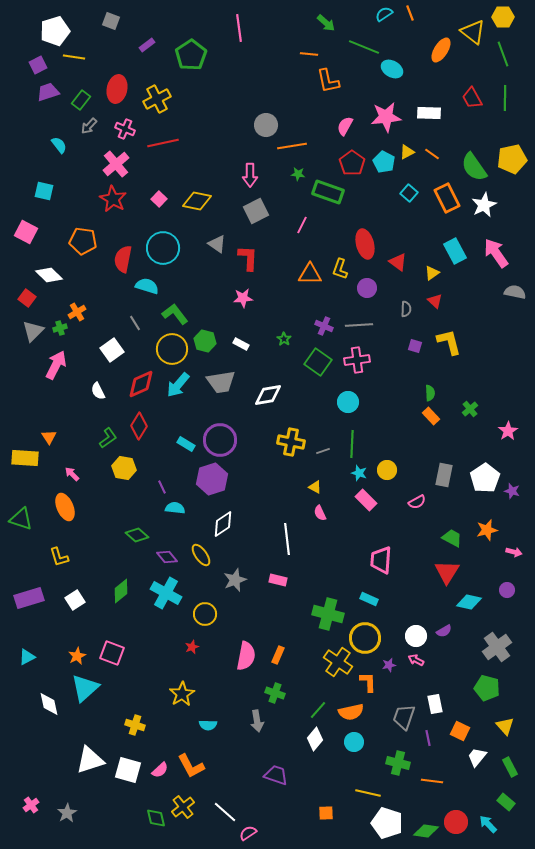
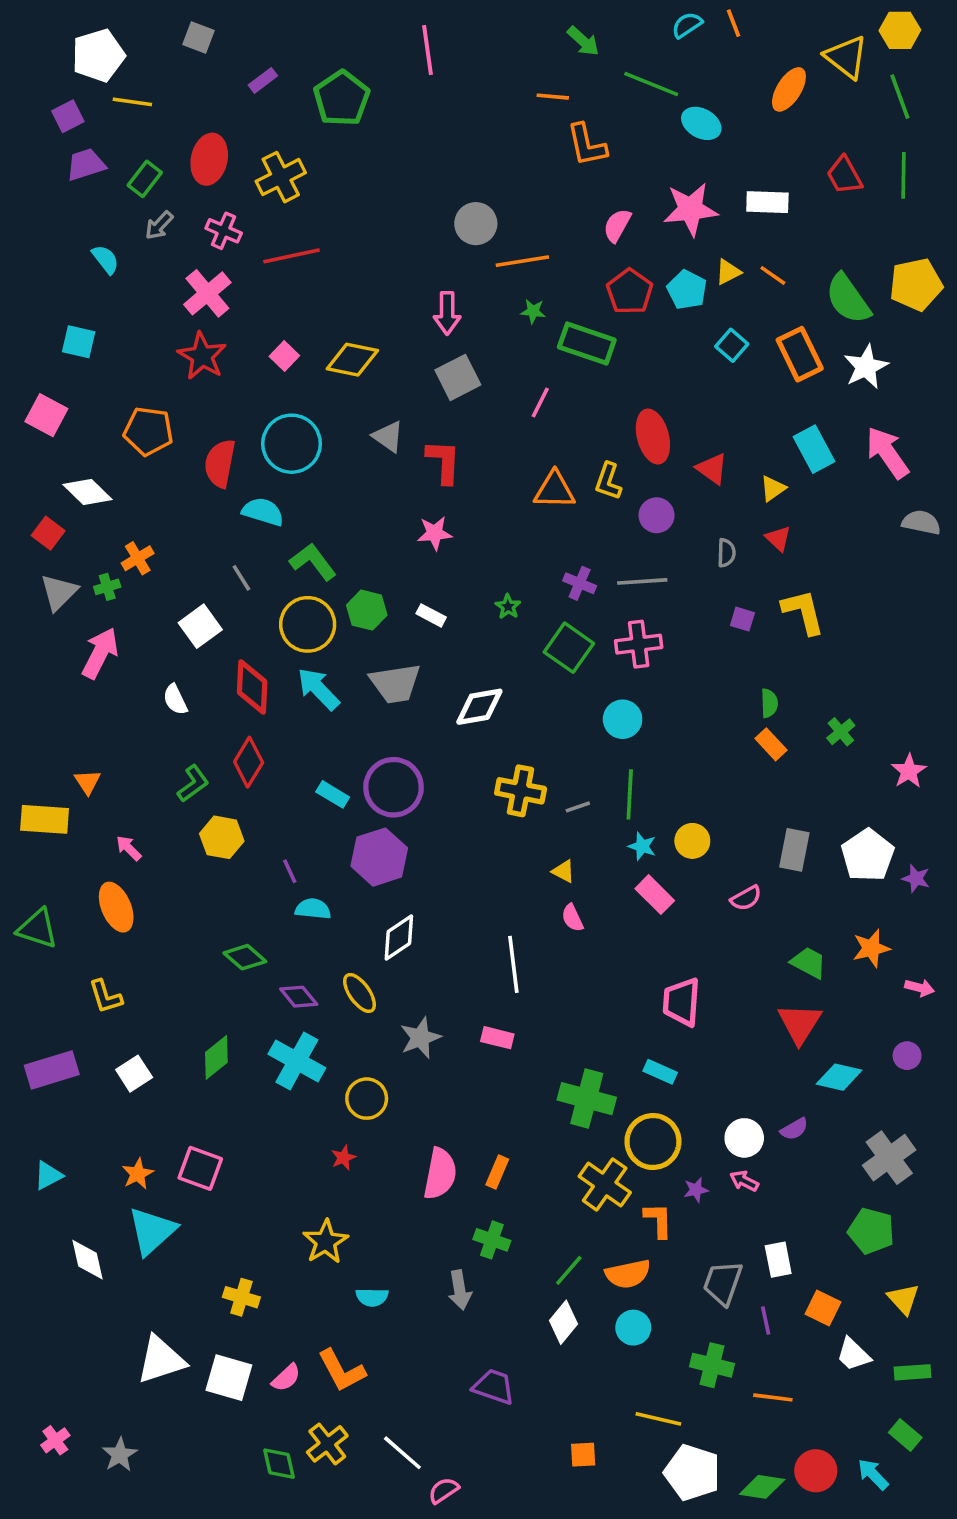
red diamond: (141, 384) -> (252, 687), turned -64
cyan arrow: (178, 385) -> (318, 689), turned 96
white trapezoid: (477, 757) -> (853, 1354), turned -85
green rectangle: (510, 767) -> (912, 1372), turned -66

